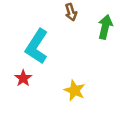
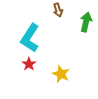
red star: (23, 78) -> (29, 64), moved

